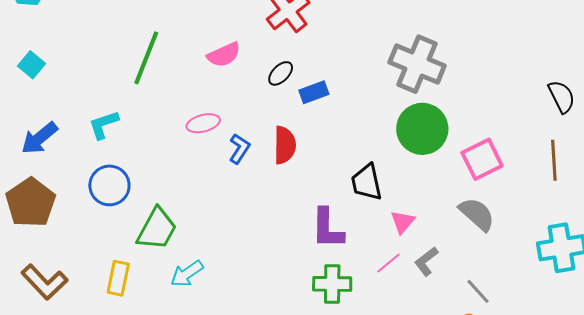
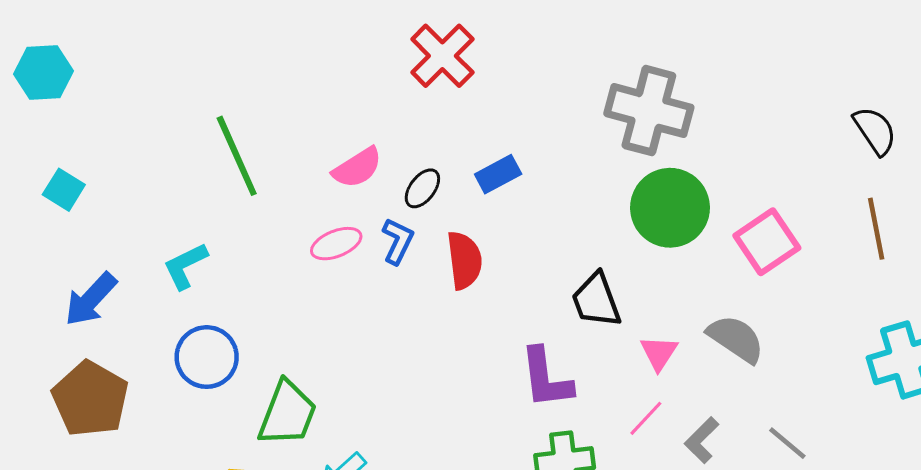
pink semicircle: (224, 55) -> (357, 168), moved
green line: (146, 58) -> (237, 156), turned -38
black ellipse: (281, 73) -> (422, 188), moved
blue L-shape: (239, 149) -> (398, 241), moved
gray semicircle: (477, 214) -> (736, 339), moved
gray L-shape: (426, 261) -> (702, 440), moved

